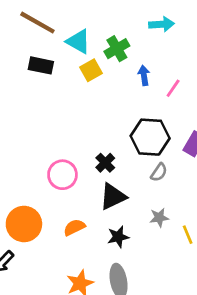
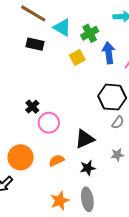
yellow square: (91, 70) -> (77, 58), moved
blue arrow: (144, 75) -> (109, 53), size x1.5
black cross: (105, 163) -> (32, 107), moved

